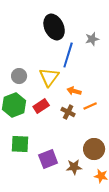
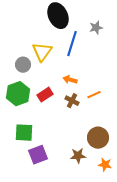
yellow triangle: (49, 77) -> (42, 52), moved
orange arrow: (74, 91) -> (70, 80), moved
purple square: (48, 159) -> (38, 155), moved

